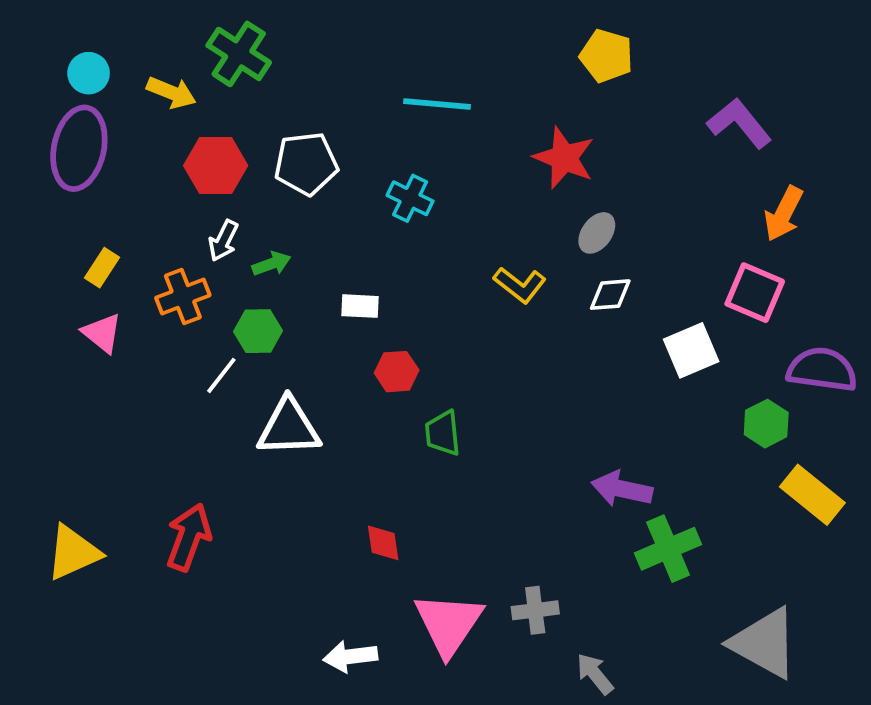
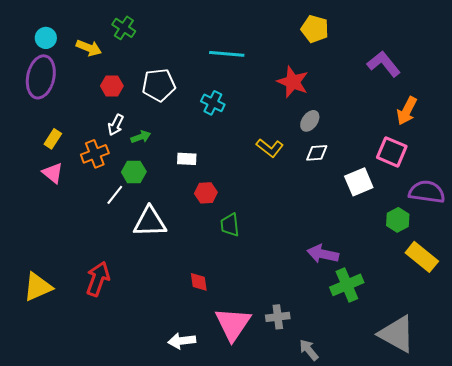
green cross: (239, 54) -> (124, 28), size x0.7
red hexagon: (216, 166) -> (112, 86), size x0.7

